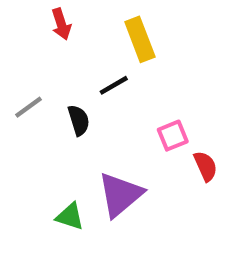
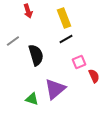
black line: (114, 85) -> (66, 39), moved
gray line: (28, 107) -> (13, 41), moved
black semicircle: (79, 120) -> (36, 55), size x1.5

